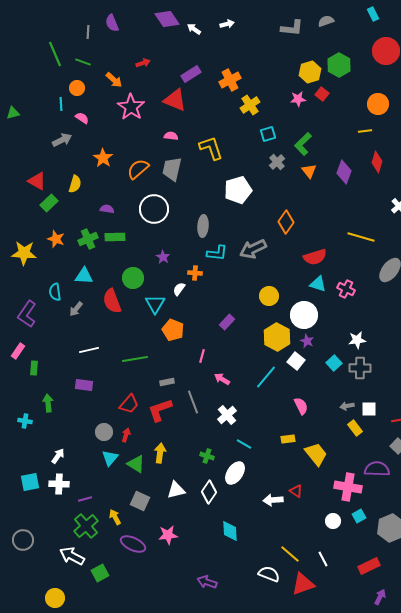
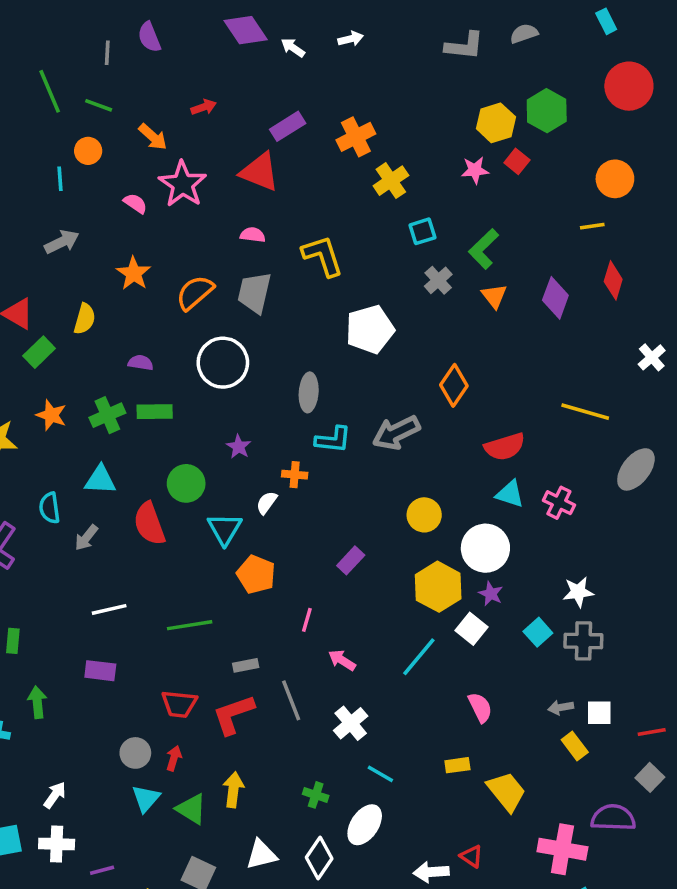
pink semicircle: (82, 118) -> (135, 203), moved
red trapezoid: (129, 404) -> (179, 704), turned 55

